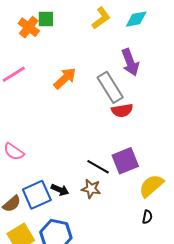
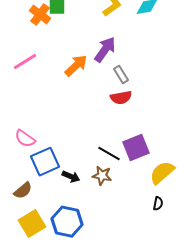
purple arrow: (130, 62) -> (105, 50), moved, turned -124
gray rectangle: (110, 87) -> (121, 75), size x0.6
red semicircle: (122, 110) -> (121, 98), moved
blue square: (37, 195) -> (45, 162), moved

